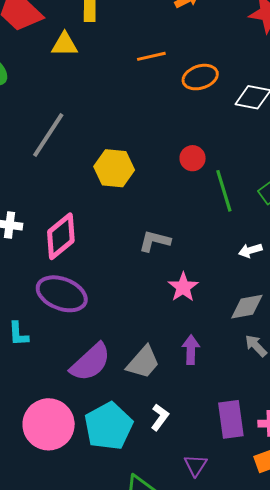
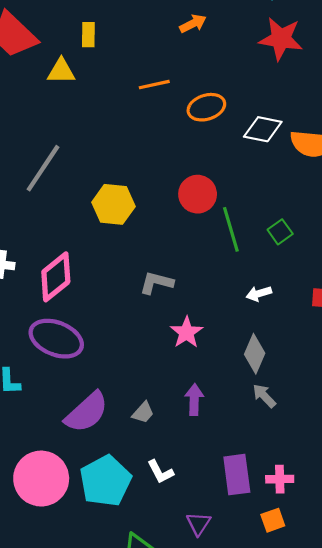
red circle: (193, 158) -> (198, 194), size x1.4
gray diamond: (247, 307) -> (255, 354), turned -57
gray trapezoid: (143, 362) -> (143, 413), size x0.6
white L-shape: (160, 417) -> (160, 472), turned 116

